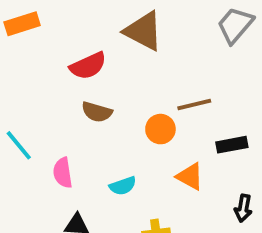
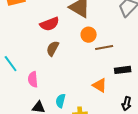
brown semicircle: (97, 112) -> (53, 48), turned 98
orange circle: (160, 129) -> (89, 35), moved
cyan semicircle: (123, 186) -> (60, 101), moved, turned 120

